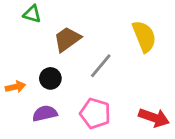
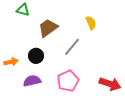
yellow semicircle: (144, 36) -> (91, 23), moved, size x0.6
pink pentagon: (95, 113) -> (68, 81), turned 30

